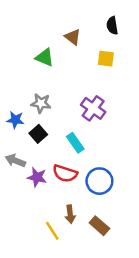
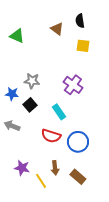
black semicircle: (112, 26) -> (80, 21), moved
green triangle: (45, 57) -> (17, 36), moved
purple star: (37, 177) -> (22, 168), moved

